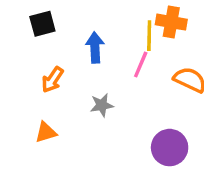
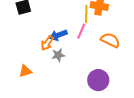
blue arrow: (95, 47) -> (58, 35), moved, turned -108
orange arrow: (53, 80) -> (47, 43), moved

